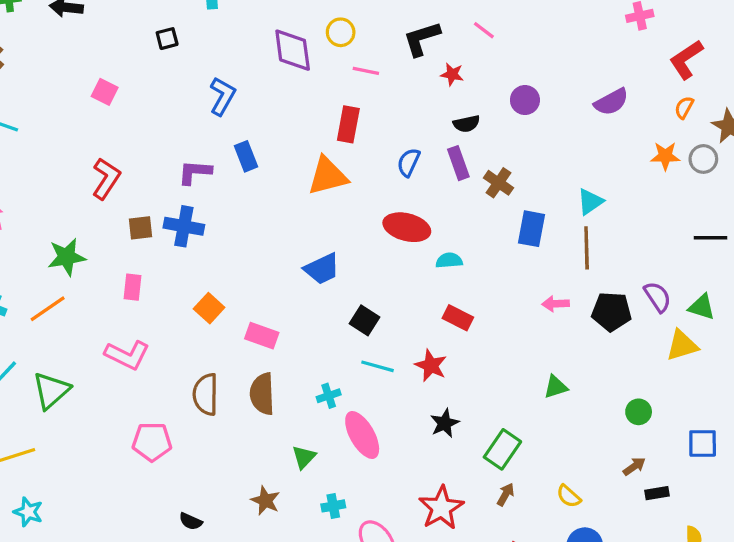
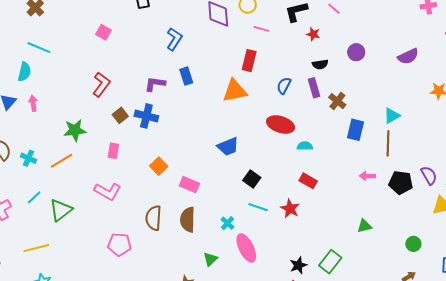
brown square: (140, 228) -> (120, 115), turned -35
cyan cross: (329, 396) -> (227, 223), turned -32
black star: (445, 423) -> (298, 265), moved

